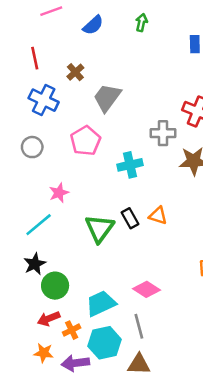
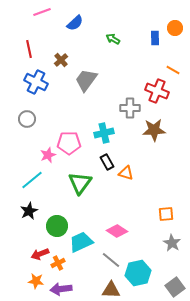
green arrow: (141, 23) -> (113, 39), moved, turned -72
pink pentagon: (86, 141) -> (69, 143), moved, turned 30
black rectangle: (130, 218) -> (107, 162), moved
green circle: (55, 286) -> (57, 226), moved
gray line: (139, 326) -> (111, 260), turned -36
cyan hexagon: (105, 343) -> (138, 273), moved

